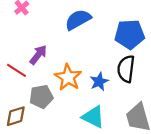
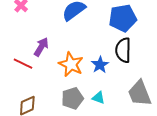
gray pentagon: (41, 97) -> (72, 98), moved
cyan triangle: (93, 117) -> (98, 98), size x0.6

